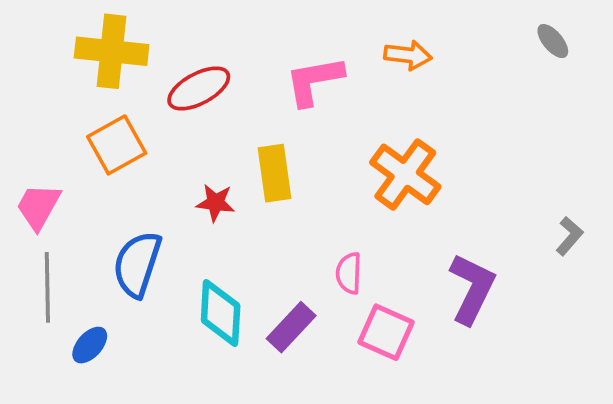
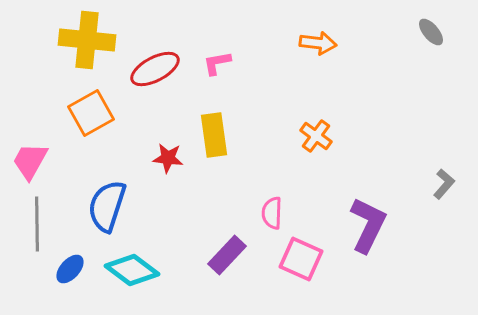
pink L-shape: (314, 81) -> (217, 63), moved, size x0.6
orange cross: (405, 174) -> (316, 136), size x0.6
cyan diamond: (221, 313) -> (132, 270), moved, turned -56

